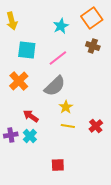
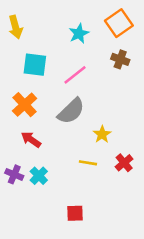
yellow star: (66, 107) -> (102, 134), moved
red arrow: (31, 116) -> (31, 140), moved
purple cross: (11, 135) -> (14, 174), turned 32

